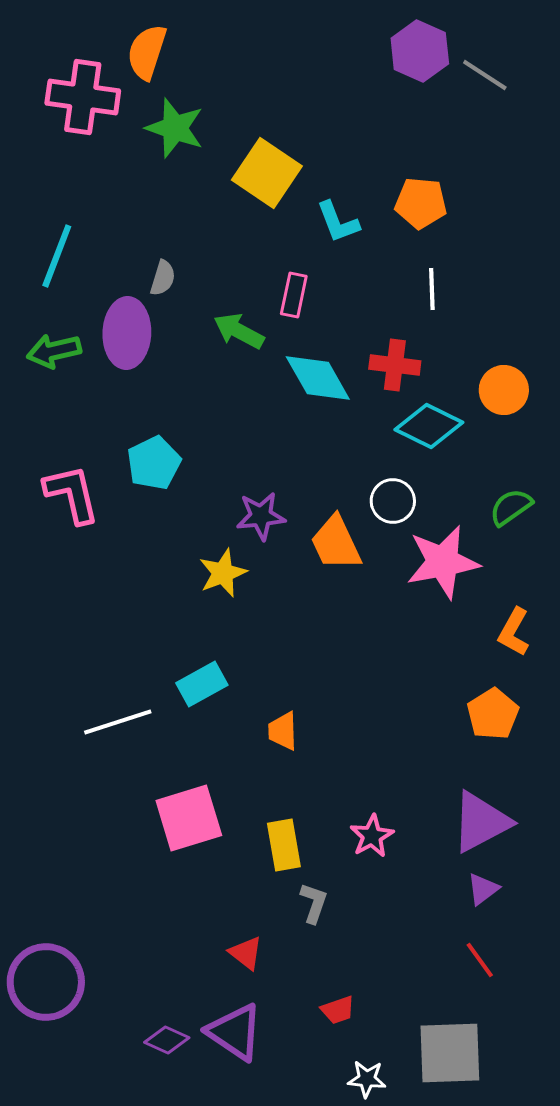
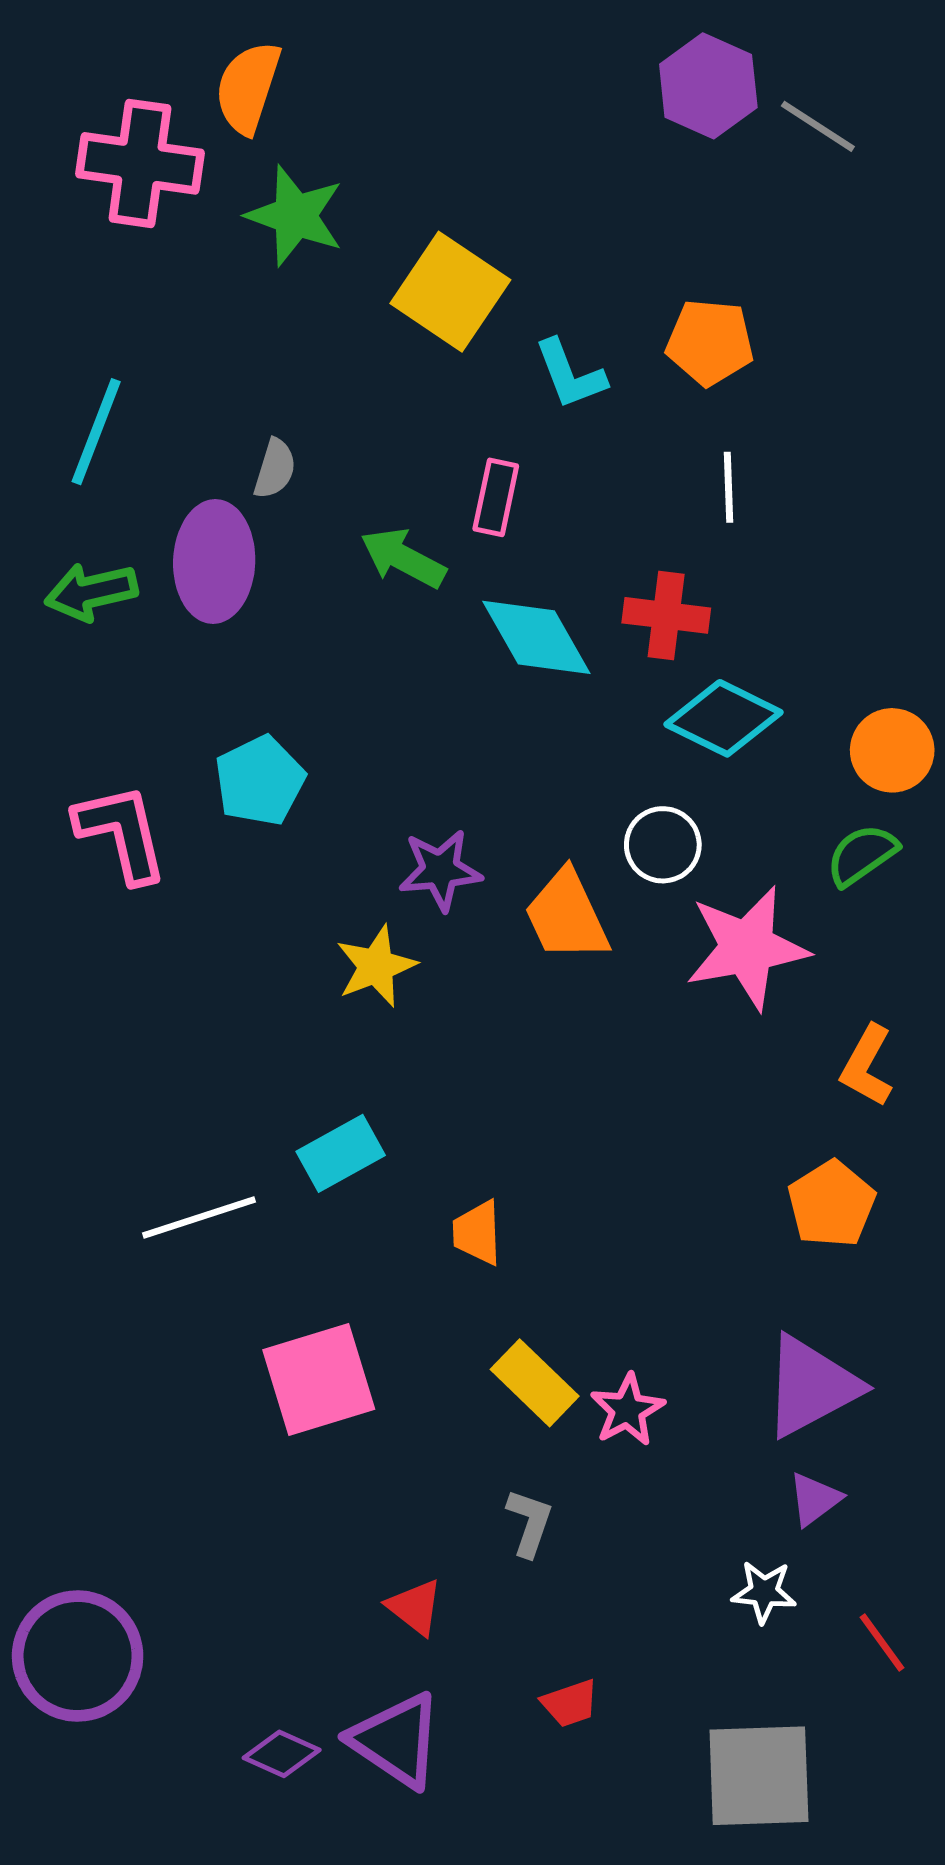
orange circle: (504, 390) -> (892, 750), moved
yellow rectangle: (284, 845) -> (535, 1383), moved, turned -36
red line: (480, 960) -> (882, 1643), moved
white star: (367, 1079) -> (764, 1592), moved

